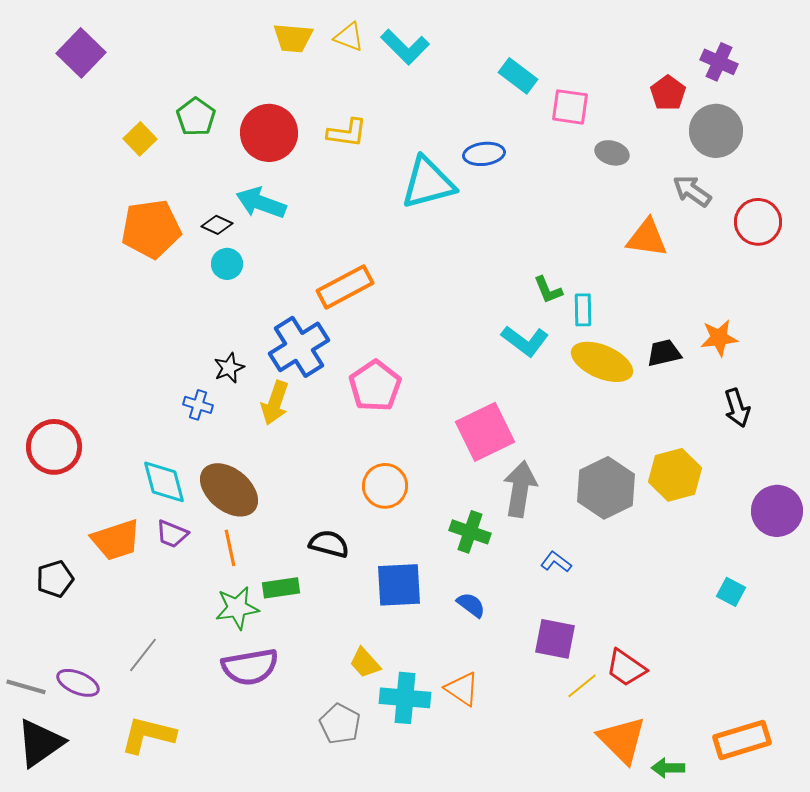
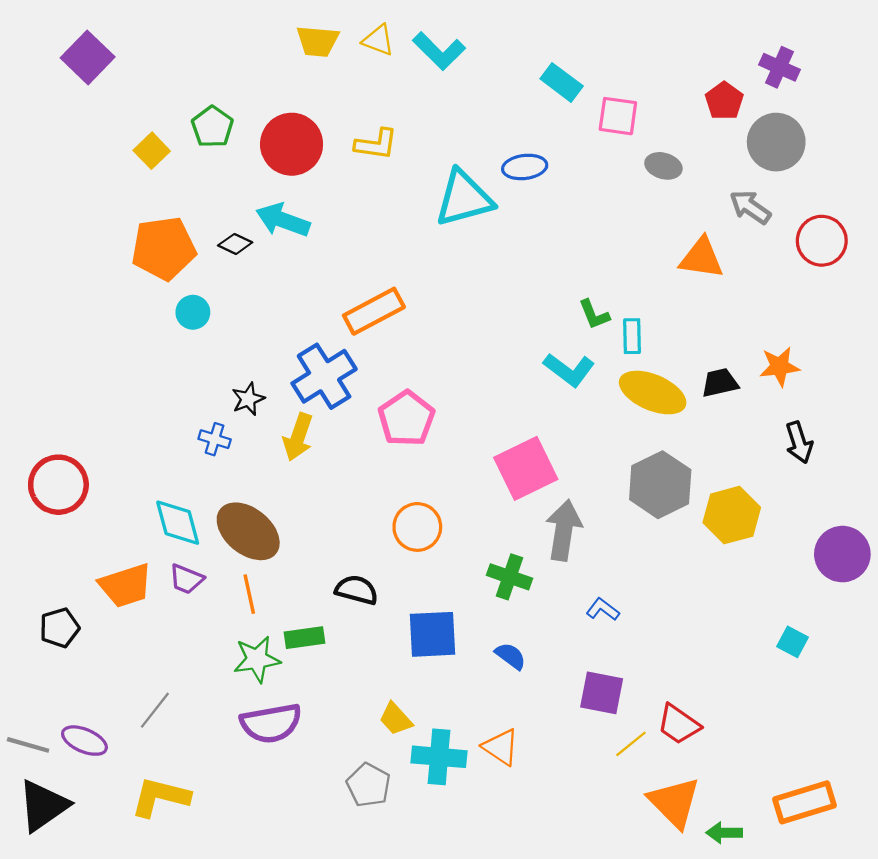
cyan circle: (227, 264) -> (193, 312), moved
gray hexagon: (606, 488) -> (660, 485), moved

